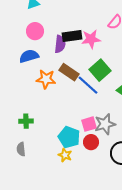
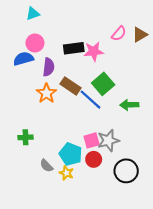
purple semicircle: (60, 44) -> (49, 67), moved
blue semicircle: (29, 56) -> (23, 59), moved
orange star: (46, 79) -> (46, 93), turned 30
gray semicircle: (21, 149) -> (46, 166), moved, turned -40

